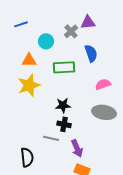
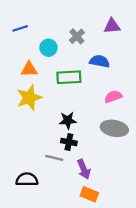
purple triangle: (88, 22) -> (112, 26), moved
blue semicircle: (91, 53) -> (100, 61), turned -60
black semicircle: (27, 157) -> (27, 179), turned -84

